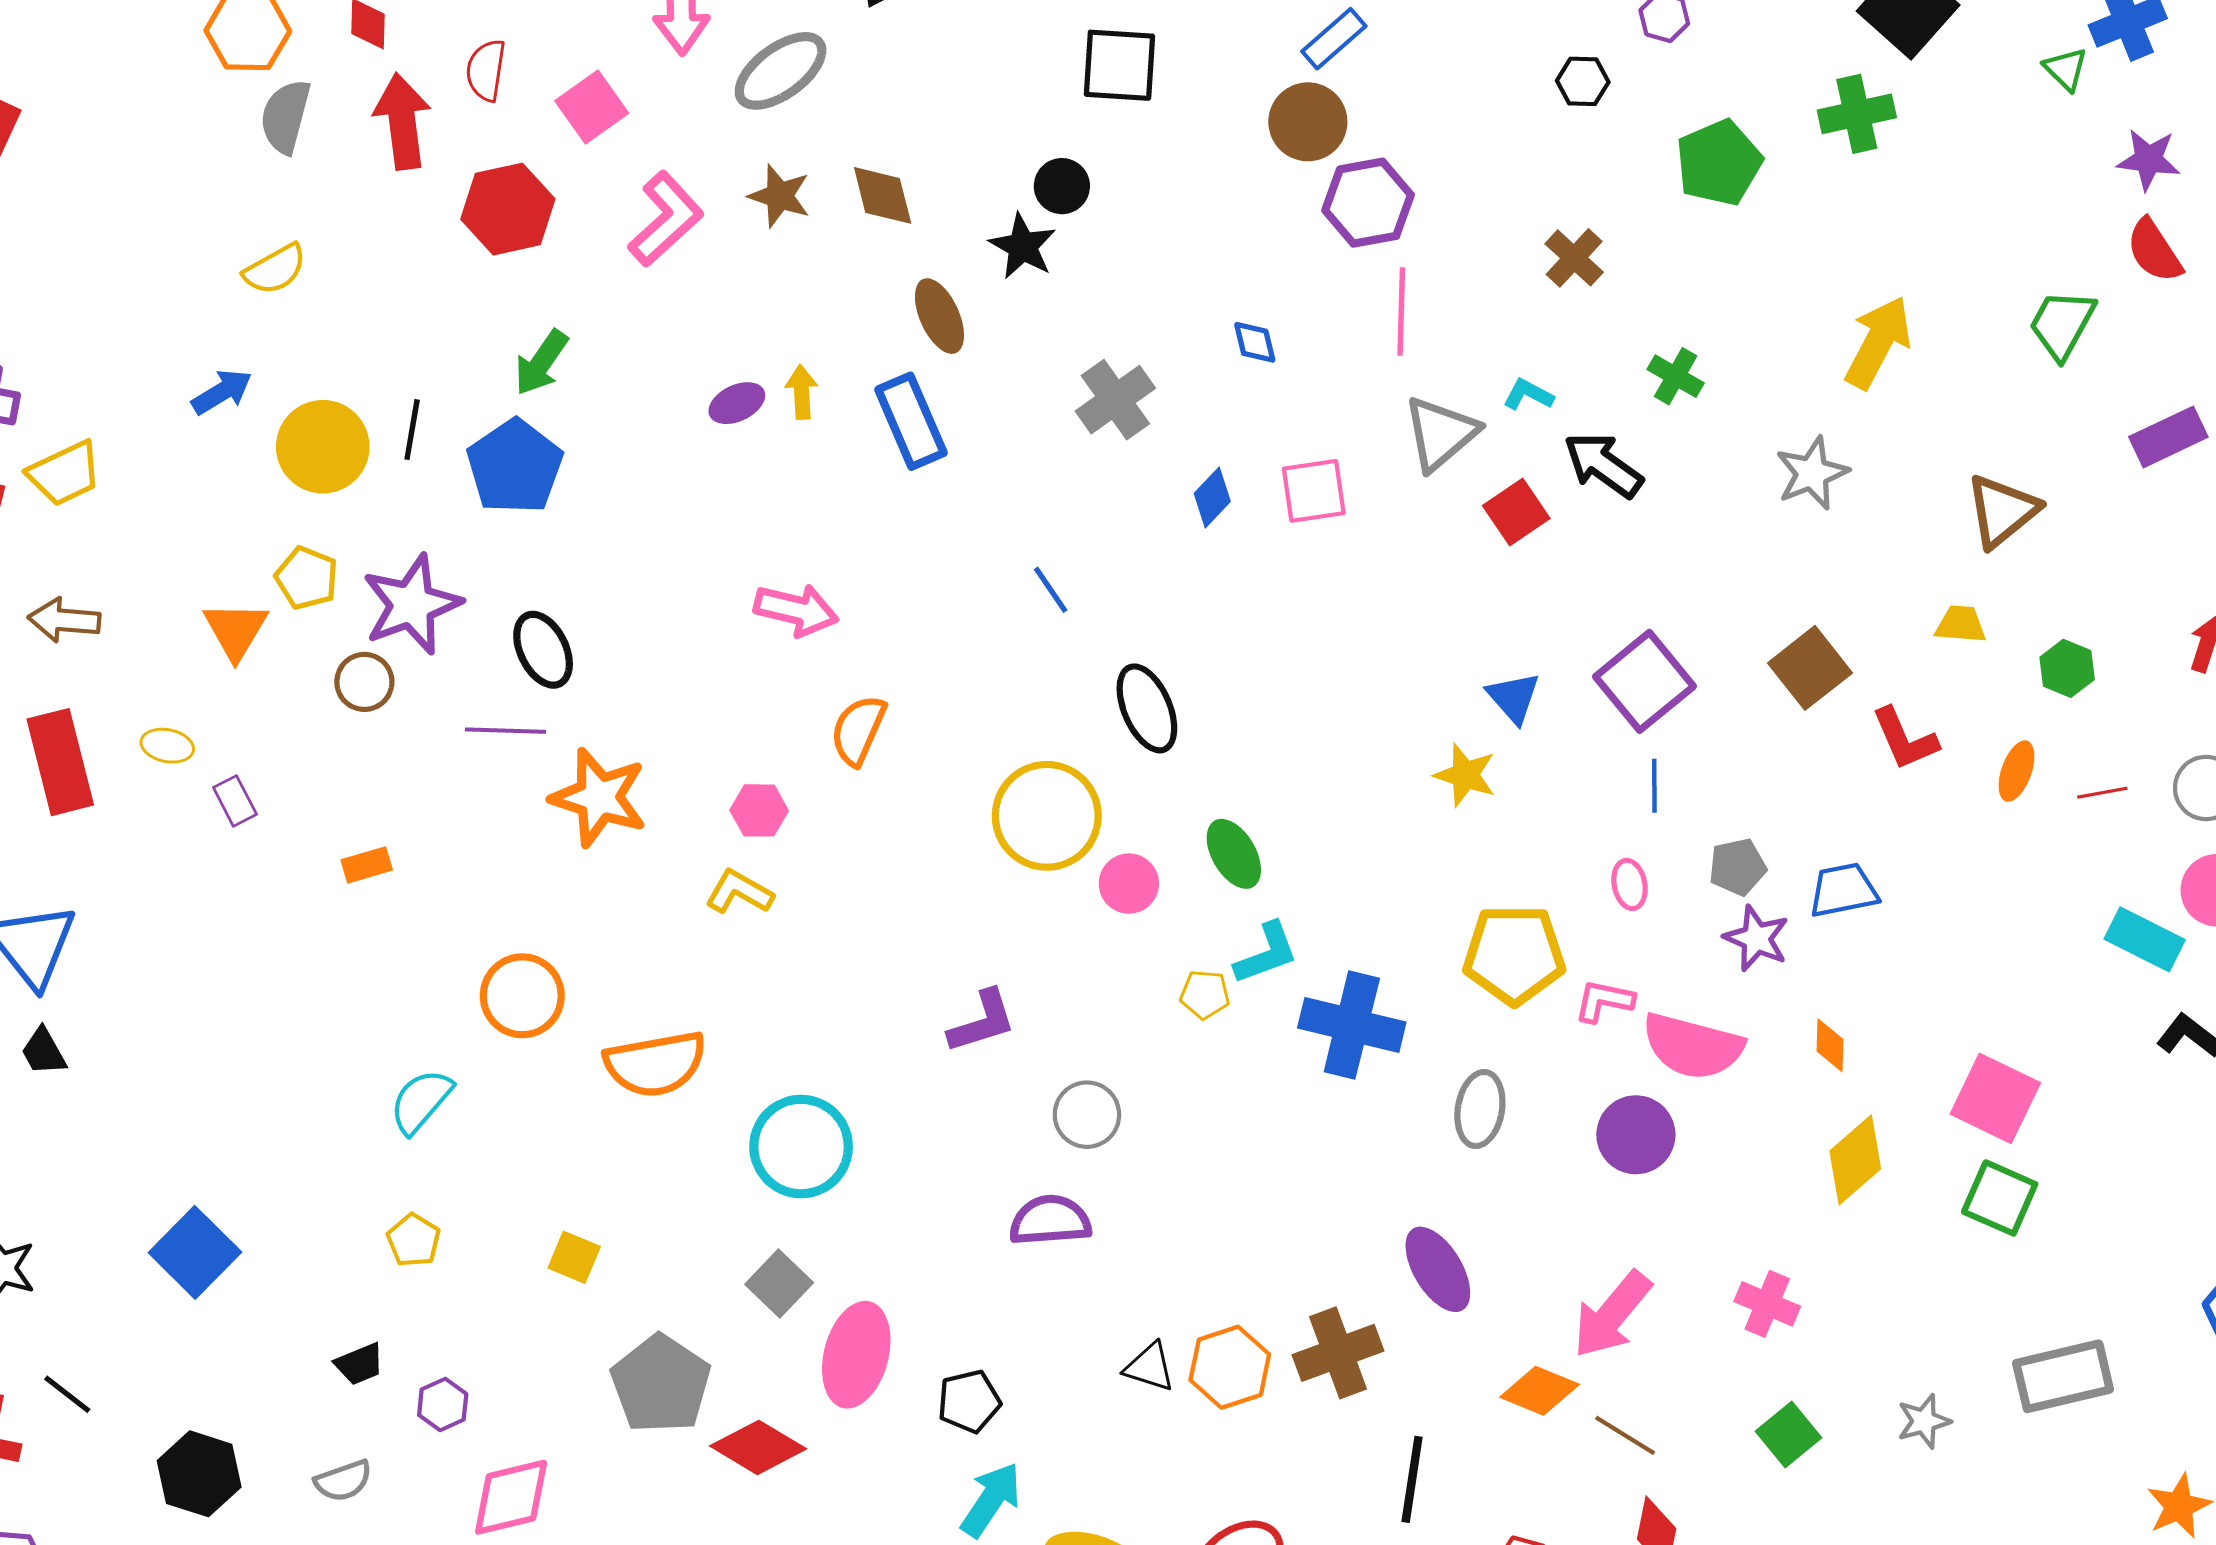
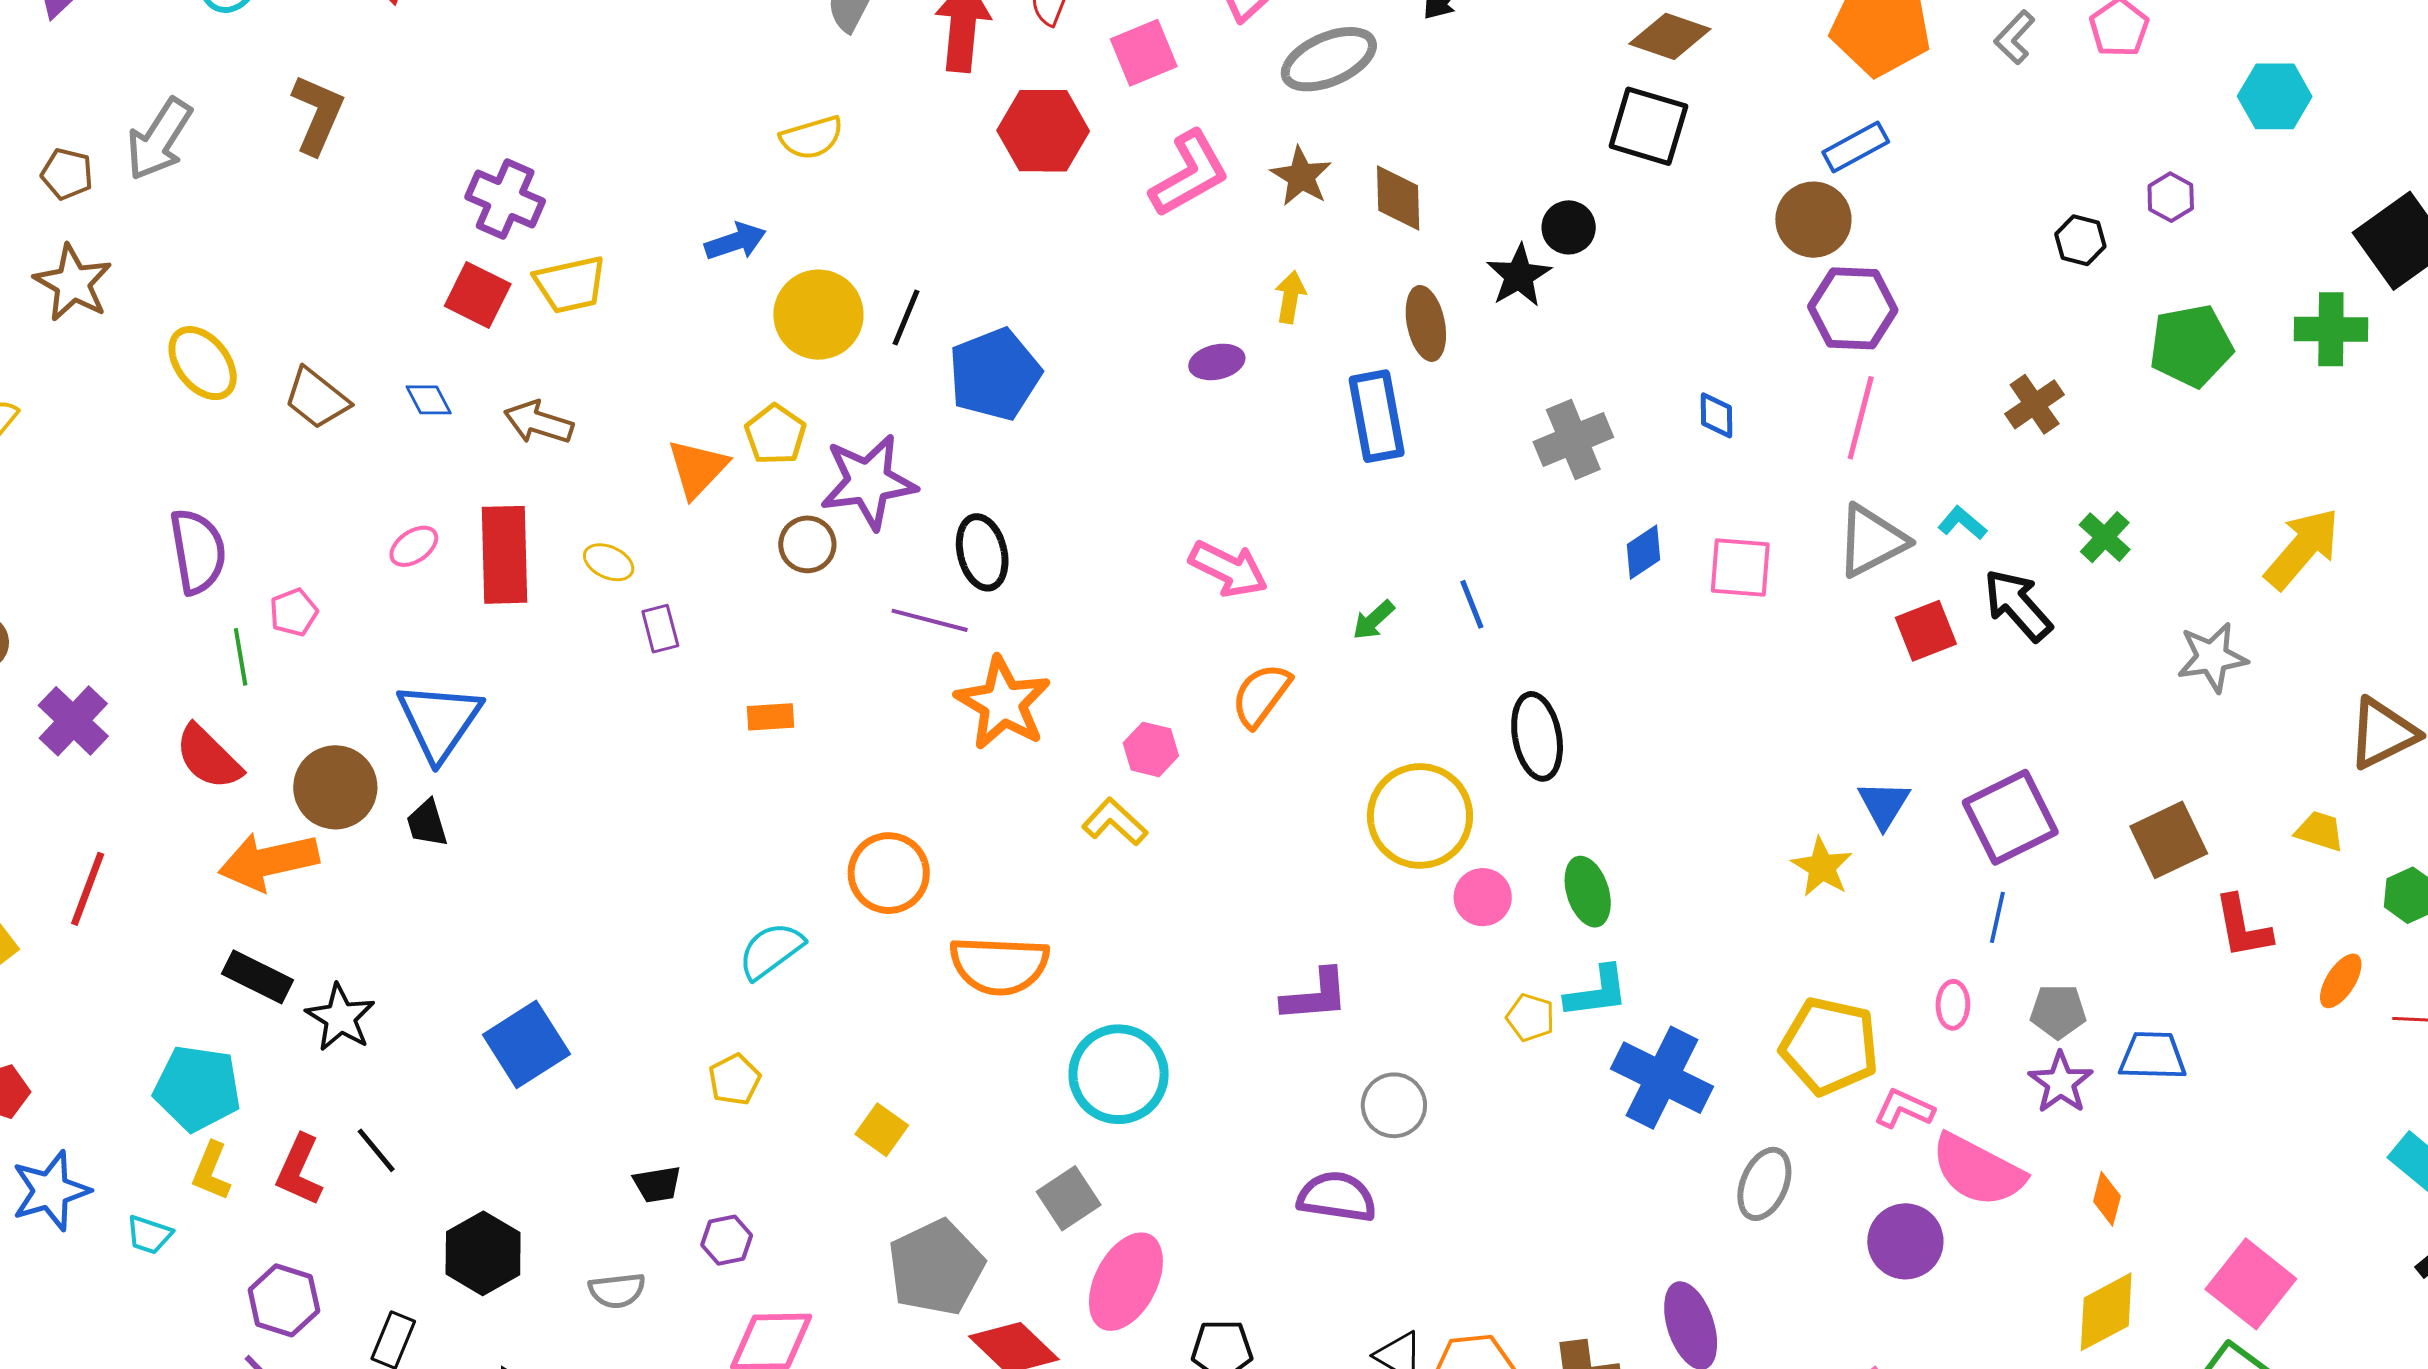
green arrow: (541, 363) -> (1373, 620), moved, size x0.7
yellow arrow: (802, 392) -> (1290, 297), moved

